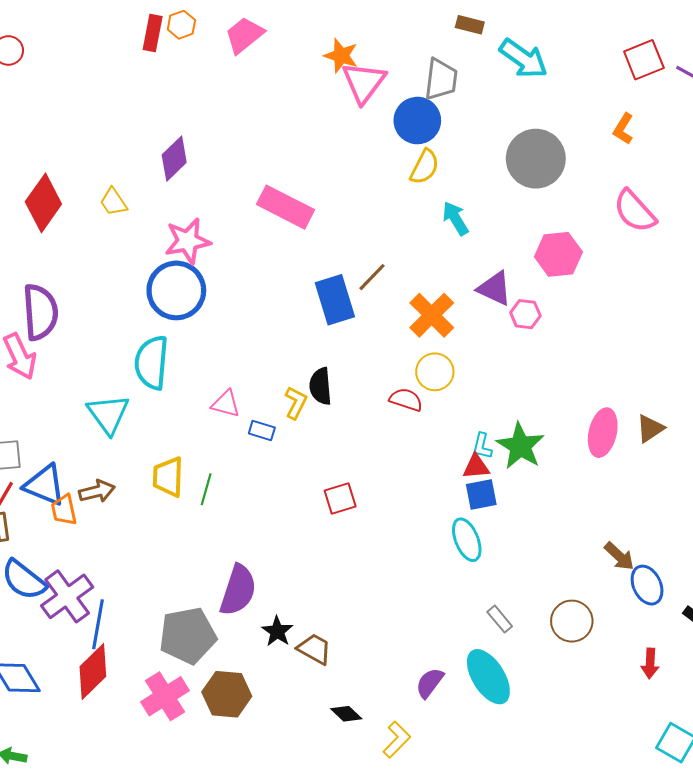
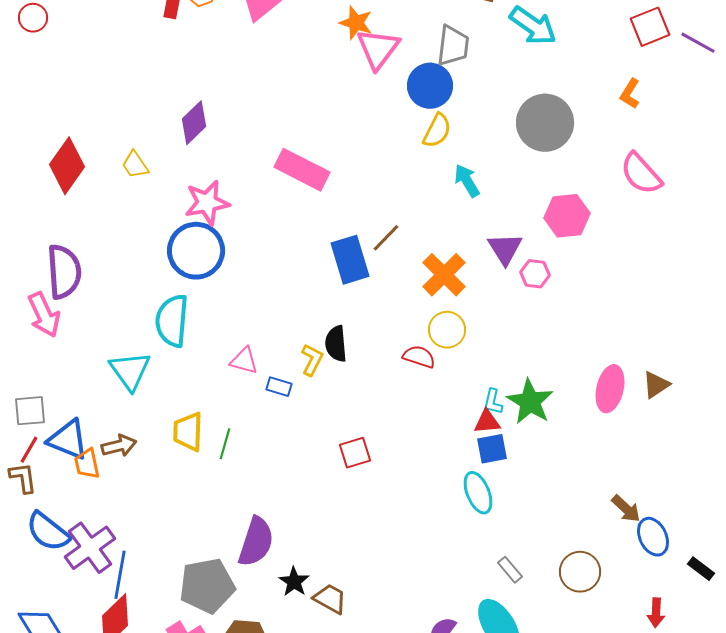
purple triangle: (495, 288) -> (505, 249), turned 33

